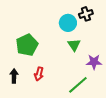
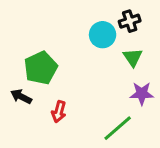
green triangle: (74, 45) -> (133, 57), moved
black arrow: (14, 76) -> (21, 97), moved, turned -64

